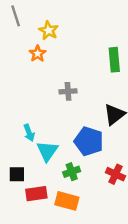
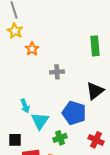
yellow star: (49, 30) -> (15, 31), moved
orange star: (38, 54) -> (32, 49), moved

